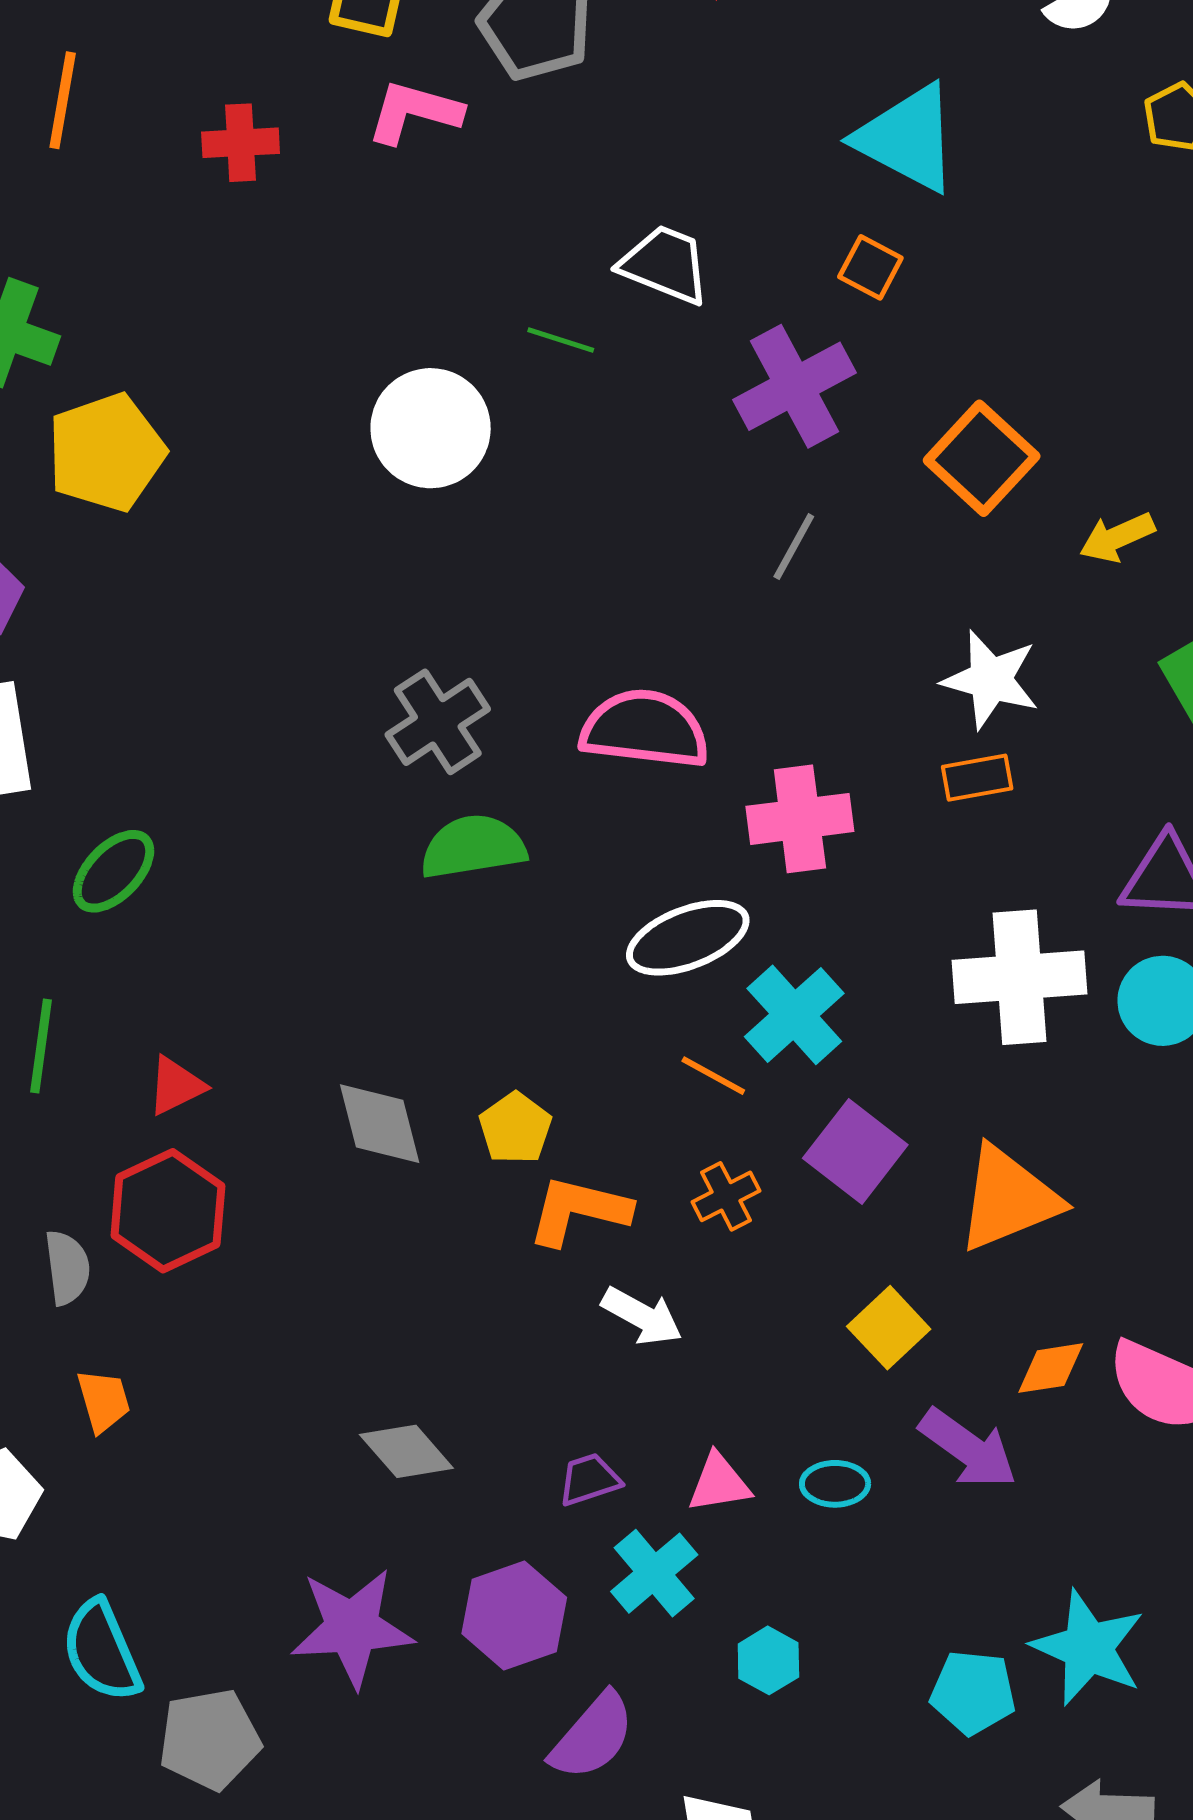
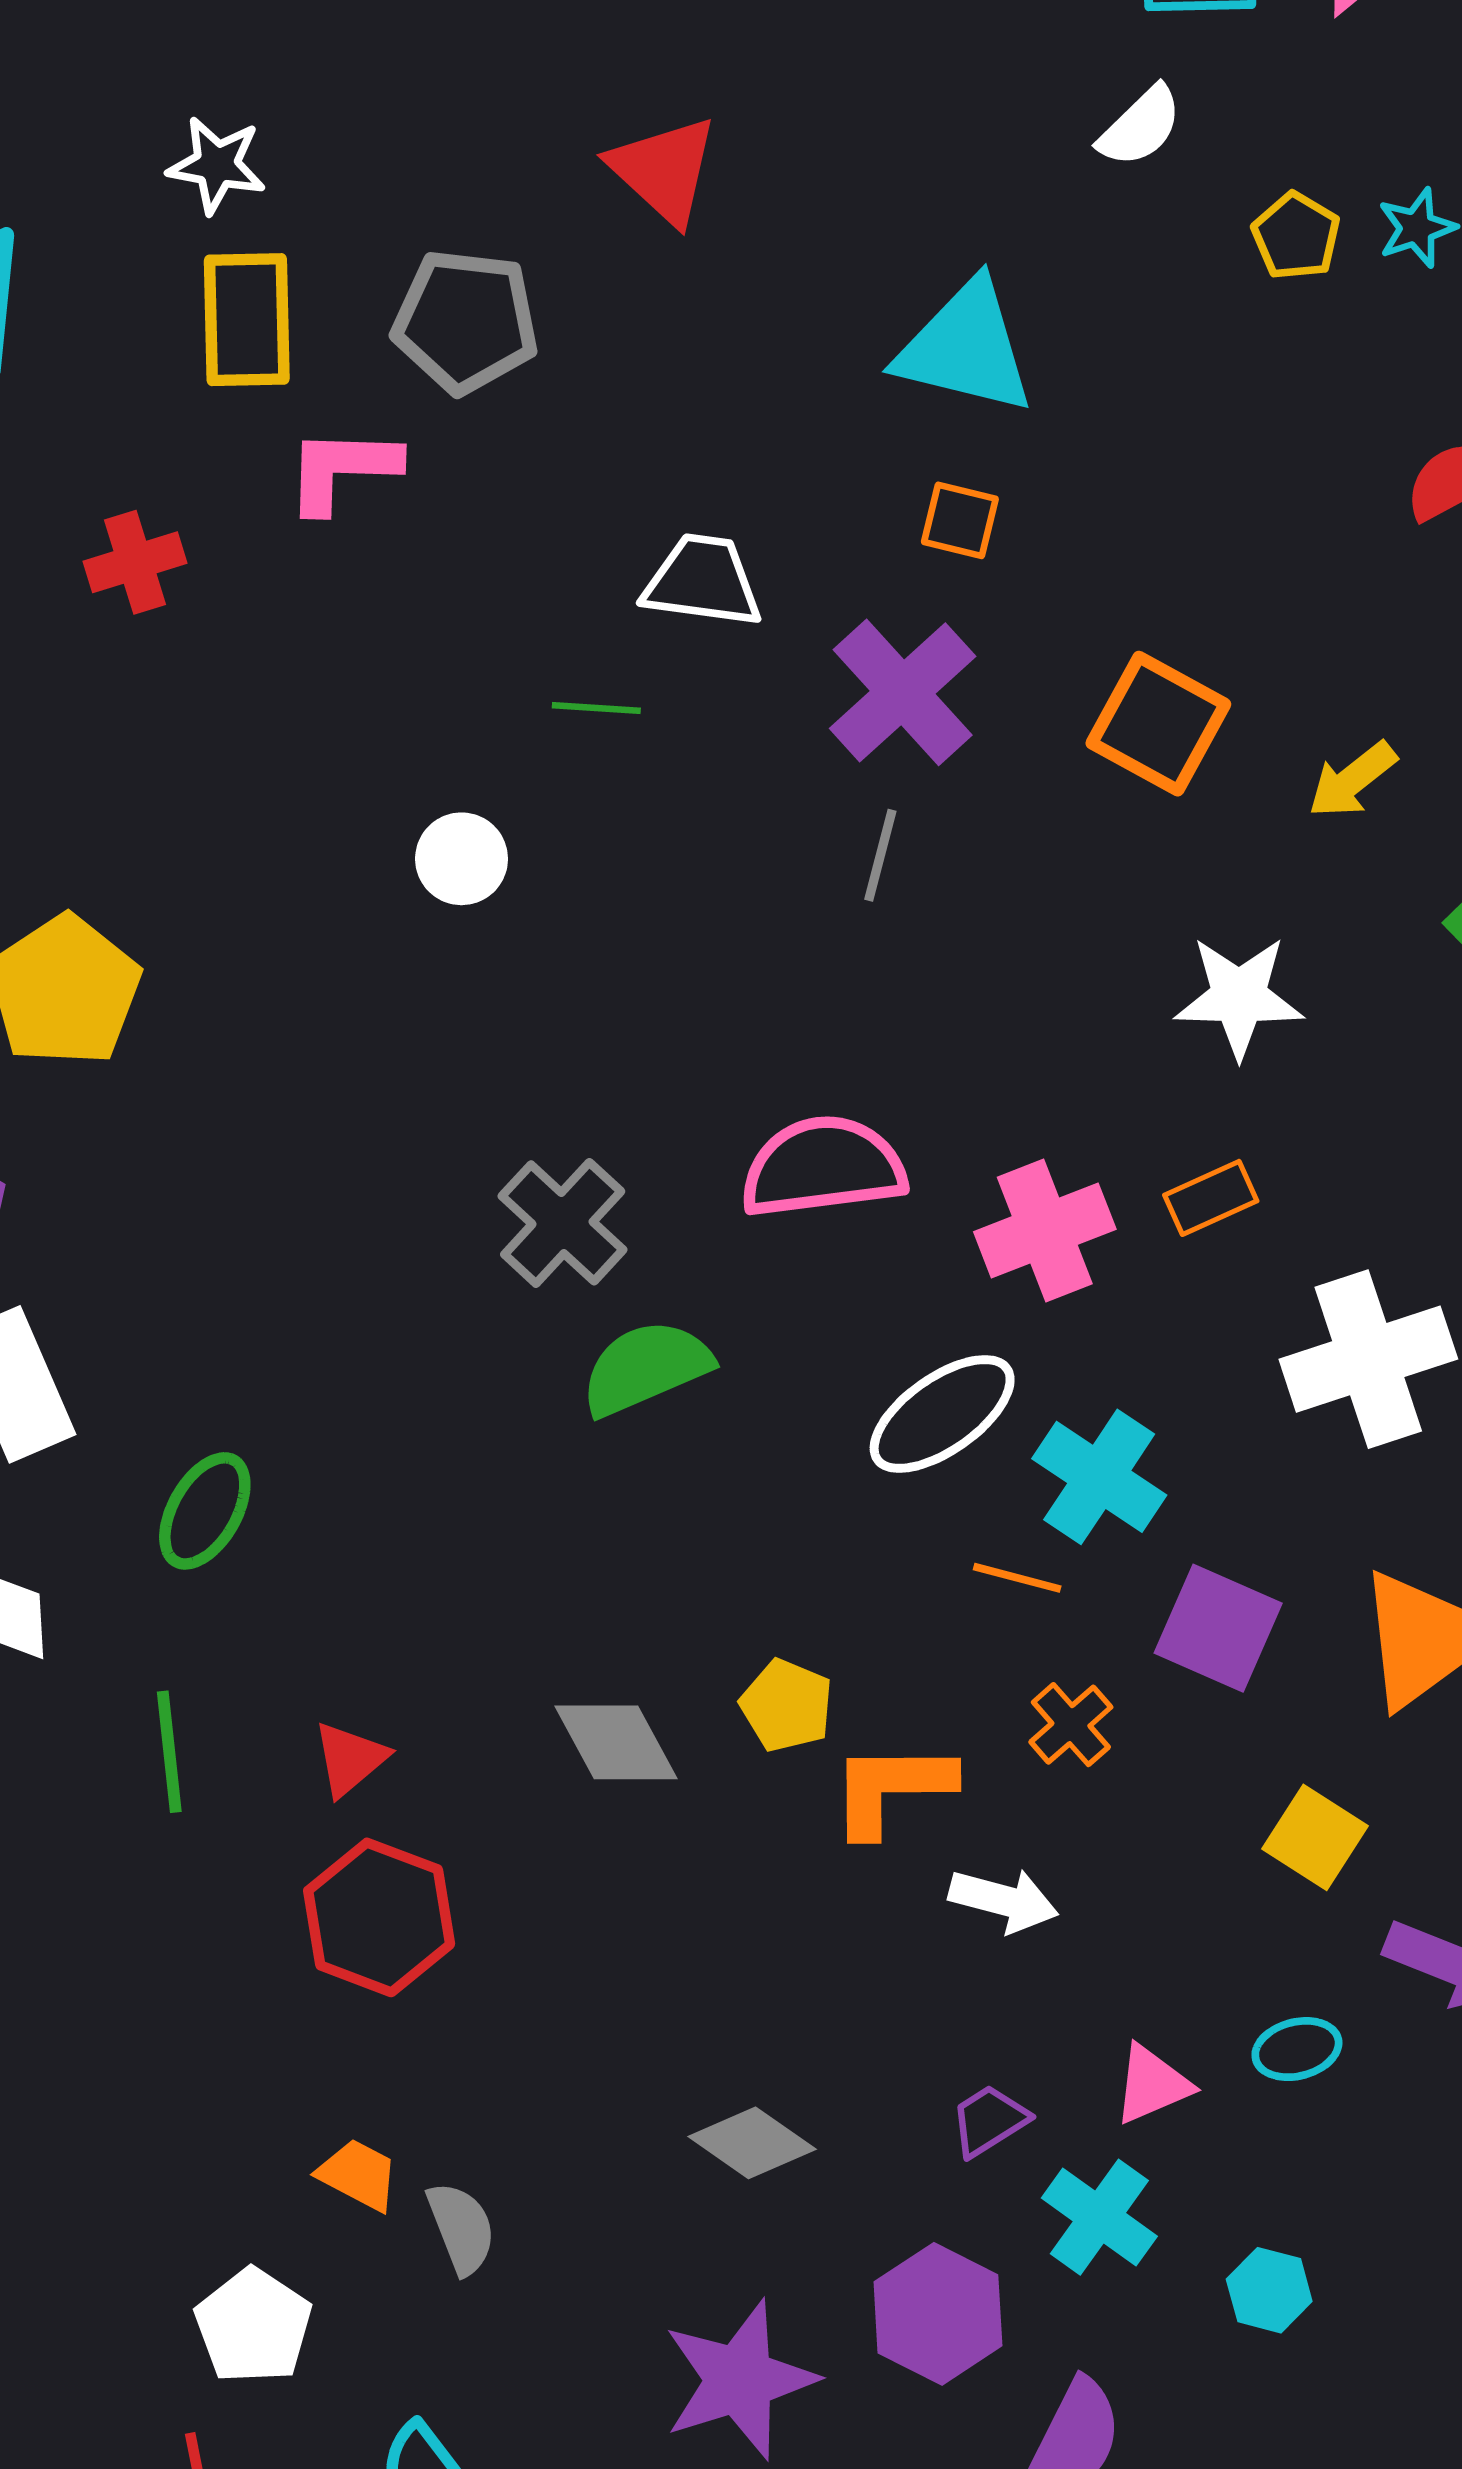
white circle: (431, 428) -> (462, 859), size x0.6
gray line: (794, 547) -> (880, 855), moved
orange rectangle: (977, 778) -> (1211, 1198), moved
gray semicircle: (67, 1268) -> (461, 2228), moved
orange trapezoid: (104, 1401) -> (358, 2175), turned -32

